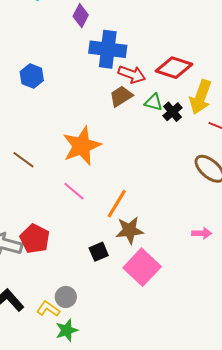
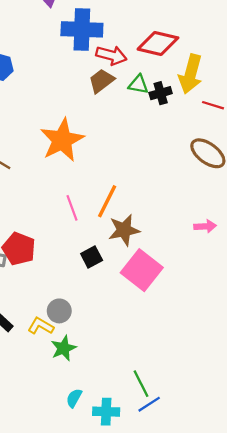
black cross: (173, 112) -> (161, 93), turned 30
pink line: (74, 191) -> (72, 208), moved, turned 35

